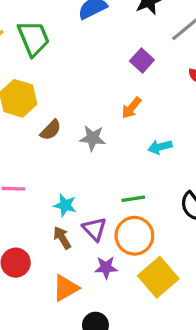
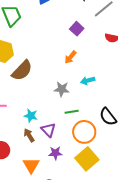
brown semicircle: (51, 130) -> (22, 71), size x1.6
gray star: (93, 138) -> (62, 89), moved
orange circle: (134, 236) -> (84, 132), moved
orange triangle: (66, 288) -> (31, 165), turned -30

